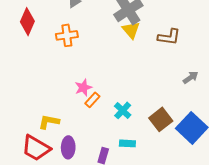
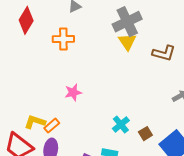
orange rectangle: (92, 100) -> (52, 126), moved
cyan cross: (123, 110) -> (121, 124), moved
brown square: (161, 119) -> (145, 134), size x0.6

